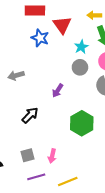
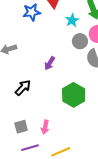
blue star: (40, 38) -> (32, 12), turned -30
gray circle: (80, 67) -> (80, 41), moved

